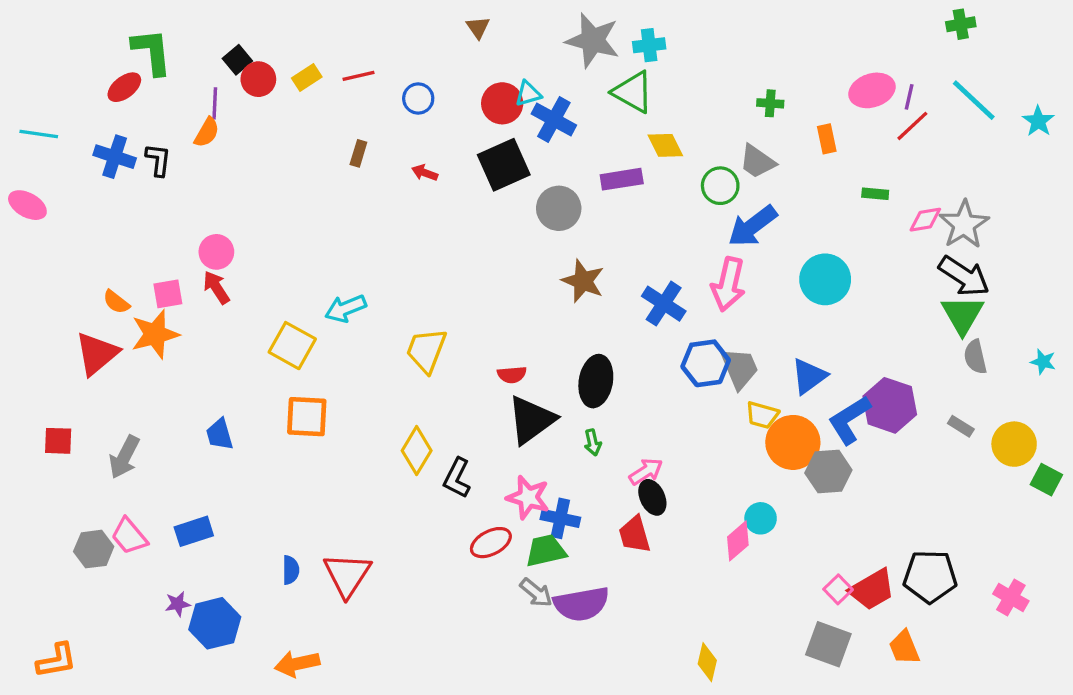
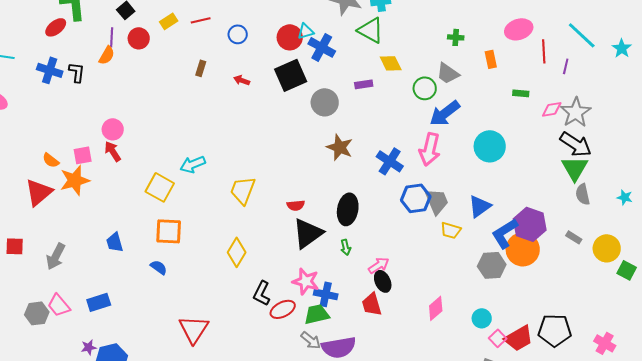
red circle: (258, 79) -> (139, 38), moved
purple line: (909, 97) -> (566, 66), moved
red line: (912, 126) -> (544, 51), turned -50
purple rectangle: (622, 179) -> (364, 84), size x0.7
orange circle: (793, 442) -> (523, 249), moved
black L-shape: (457, 478) -> (262, 293), moved
cyan circle: (761, 518) -> (482, 318), moved
blue semicircle: (291, 570) -> (159, 267), moved, turned -54

